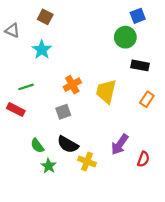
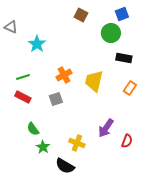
brown square: (45, 17) -> (81, 15), moved
red rectangle: (16, 109) -> (23, 97), moved
black semicircle: (68, 144) -> (65, 166), moved

